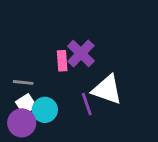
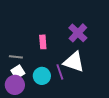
purple cross: (81, 53) -> (78, 33), moved
cyan circle: (45, 110) -> (42, 76), moved

